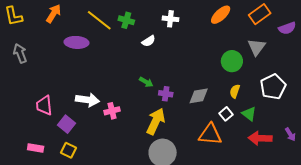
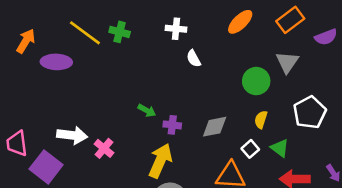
orange arrow: (54, 14) -> (26, 41), moved
white semicircle: (149, 41) -> (194, 58), moved, turned 96
pink cross: (112, 111) -> (104, 148), turned -35
purple square: (66, 124) -> (46, 167), size x1.4

